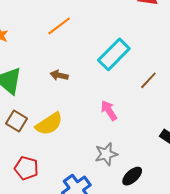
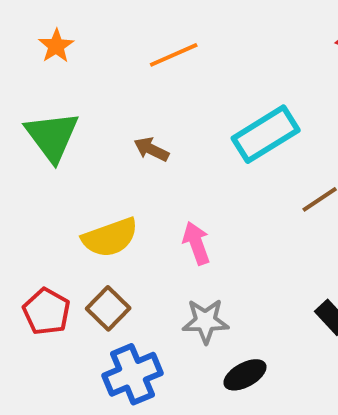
pink arrow: (109, 110) -> (196, 243), moved
brown square: (16, 121) -> (108, 308), moved

